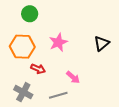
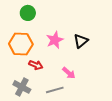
black triangle: (102, 43) -> (81, 41), moved

